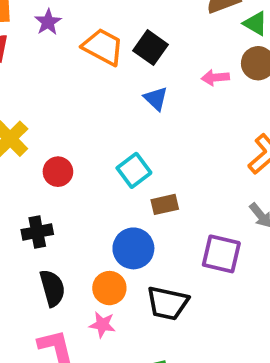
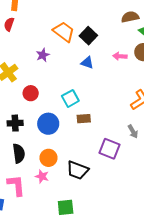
purple star: (48, 22) -> (43, 55), moved
blue triangle: (156, 99) -> (87, 63), turned -32
blue circle: (133, 248) -> (48, 124), moved

